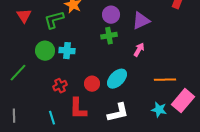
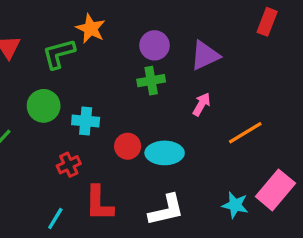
cyan cross: (67, 51) -> (86, 121), moved
cyan ellipse: (117, 79) -> (165, 153), turned 45
orange line: (165, 80) -> (245, 133), moved, turned -30
red circle: (92, 84) -> (128, 146), moved
cyan line: (52, 118) -> (55, 218), turned 48

